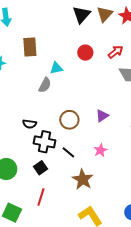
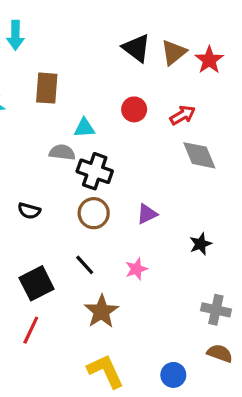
black triangle: (81, 15) -> (137, 48), turned -42
gray semicircle: (45, 85) -> (62, 152), turned -119
black cross: (44, 142) -> (95, 171), moved
black square: (40, 168) -> (37, 283), size x1.5

